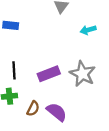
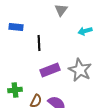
black line: (14, 70) -> (39, 43), moved

